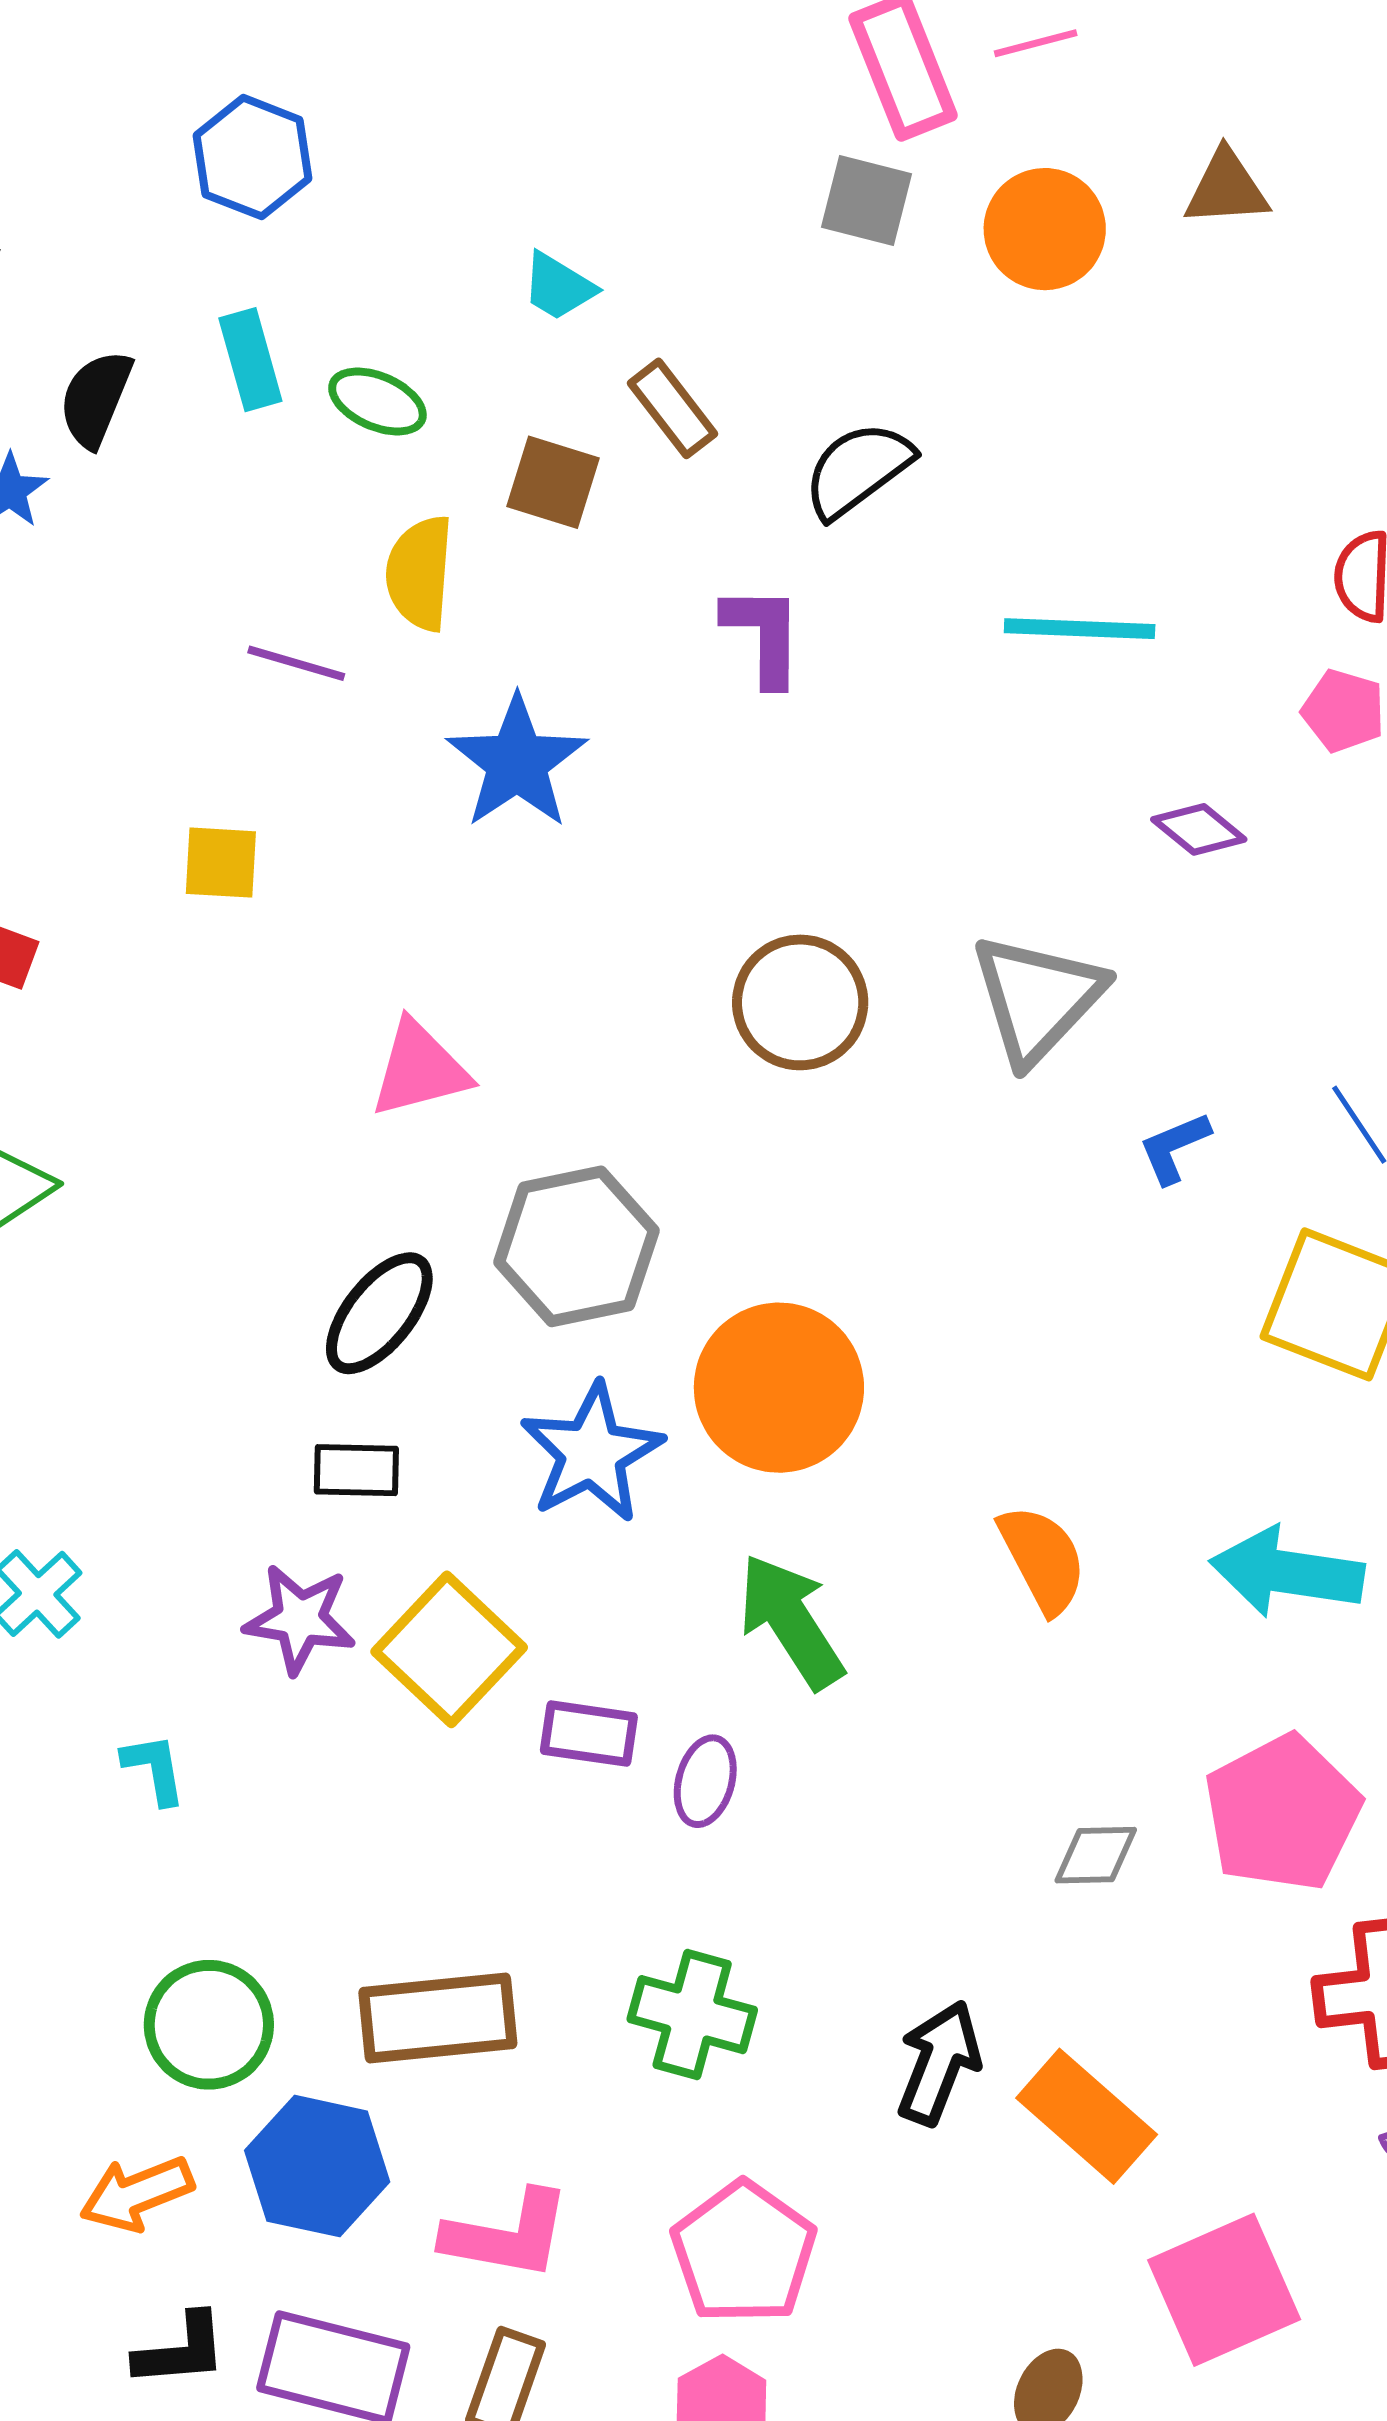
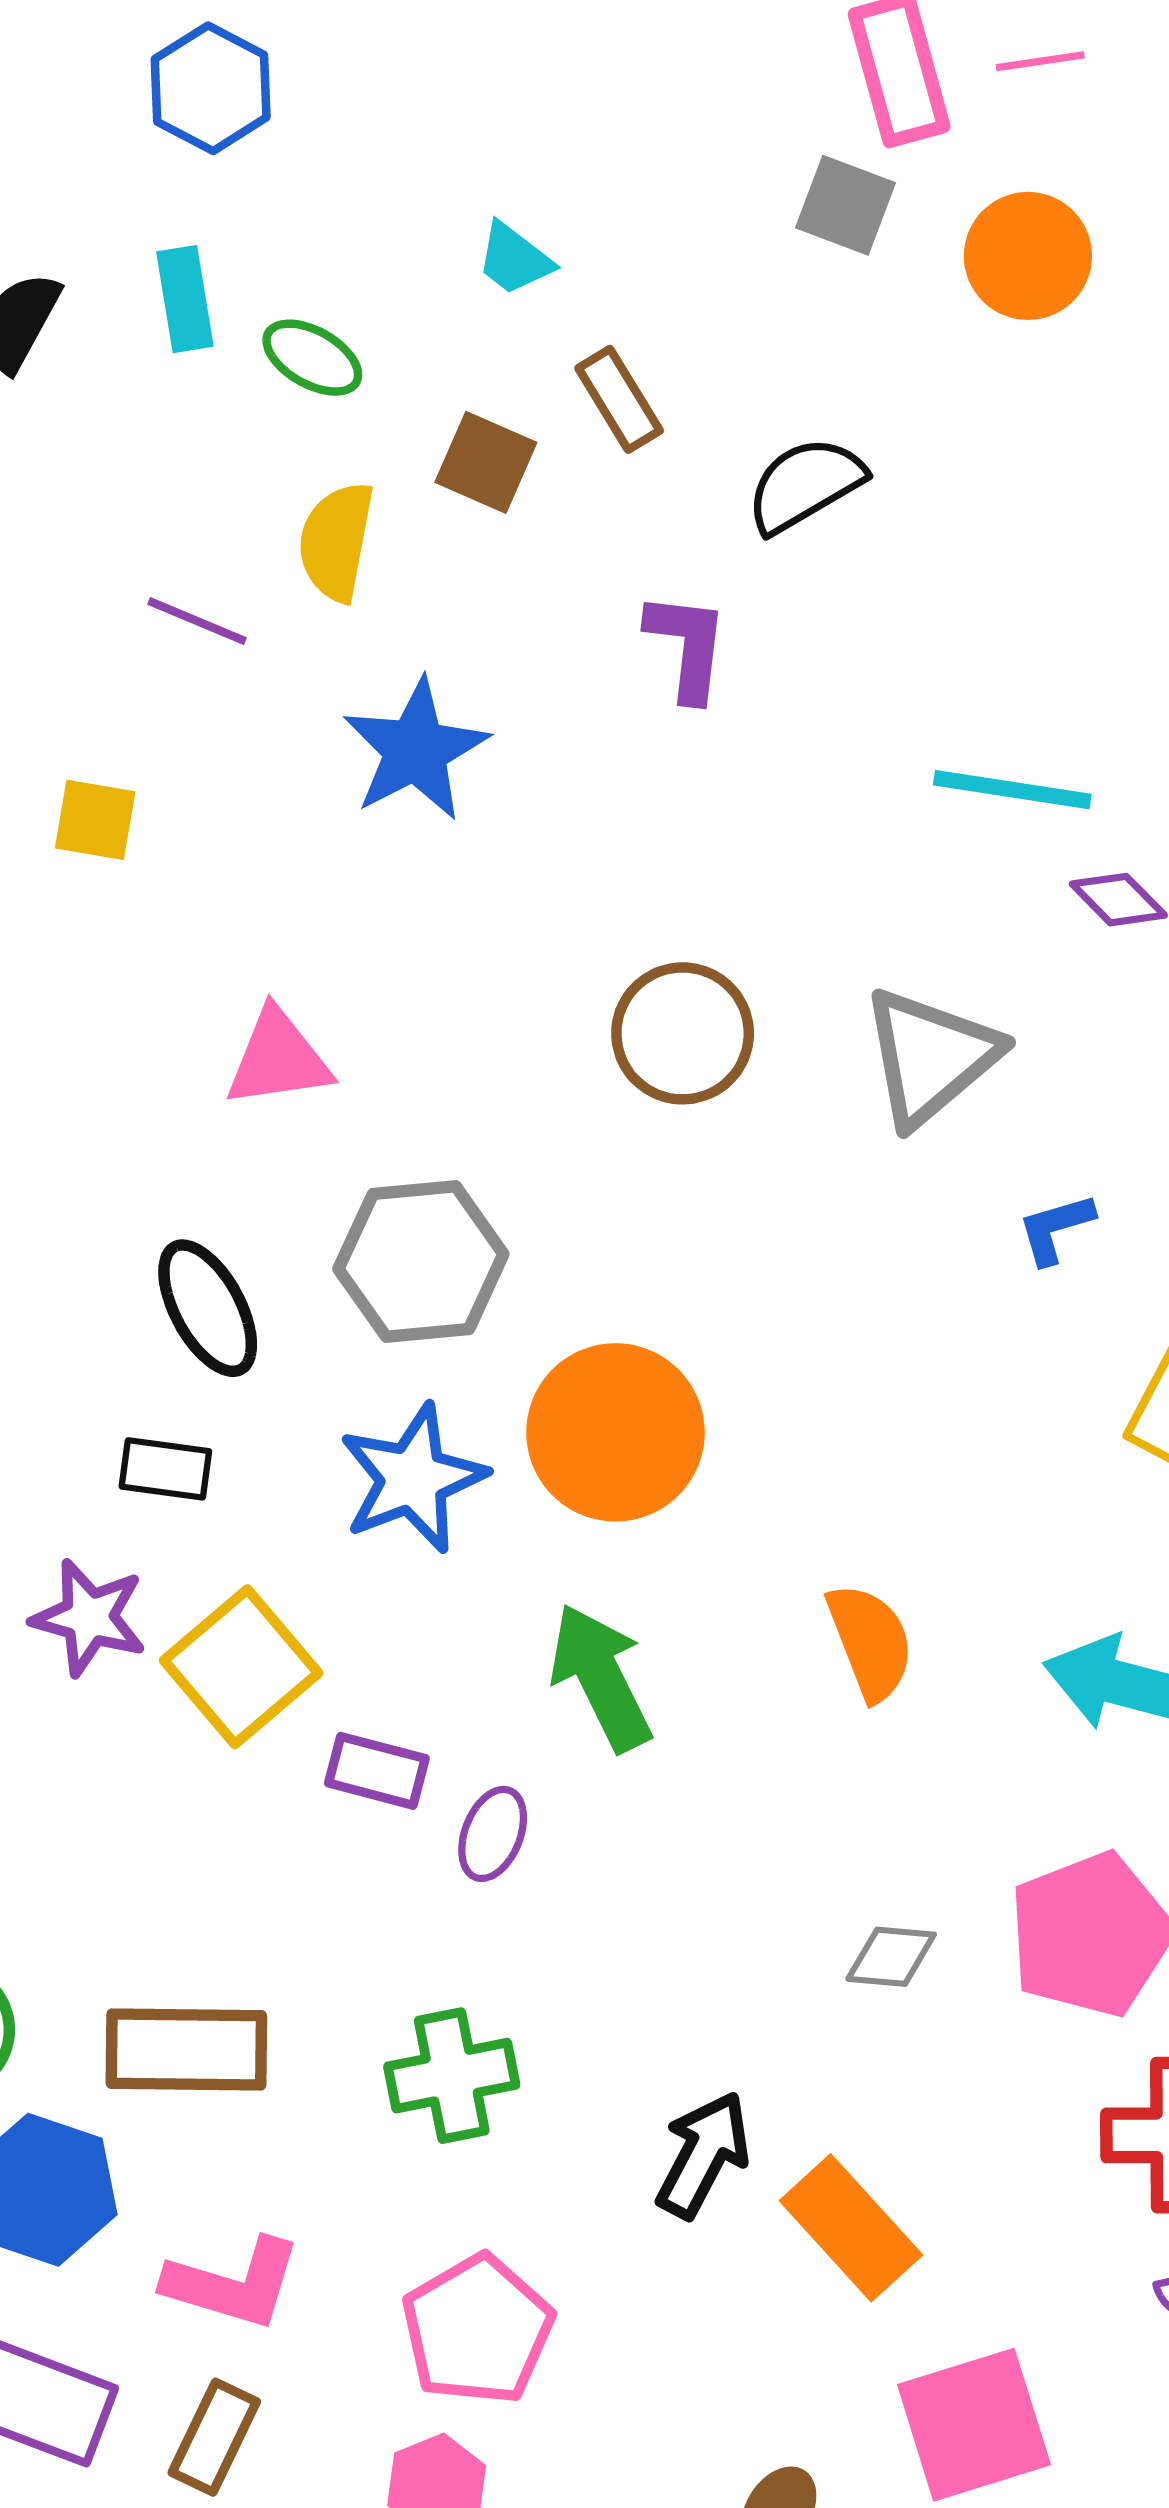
cyan line: (1080, 629) -> (1012, 790), moved
black ellipse: (379, 1313) -> (208, 1308), turned -73
green cross: (692, 2015) -> (452, 2076), turned -33

